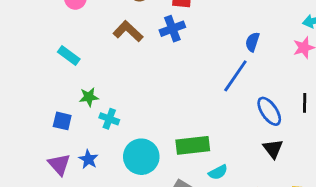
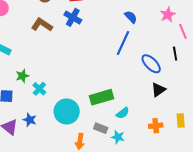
blue cross: (172, 29) -> (73, 17), turned -30
blue semicircle: (252, 42) -> (131, 17), turned 128
cyan cross: (109, 119) -> (39, 89), turned 32
black triangle: (273, 149) -> (158, 90), turned 42

